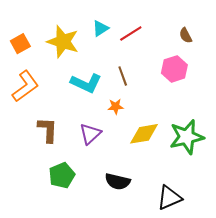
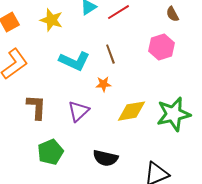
yellow star: (63, 42) -> (51, 20), size x0.7

